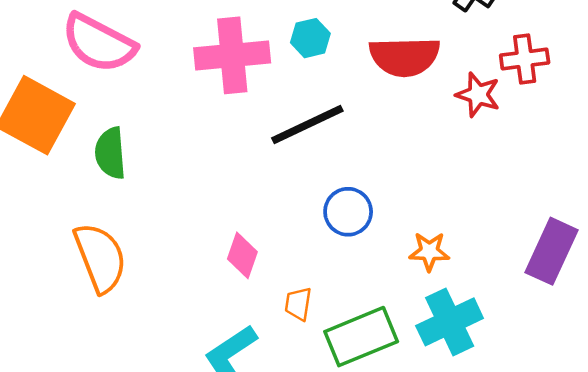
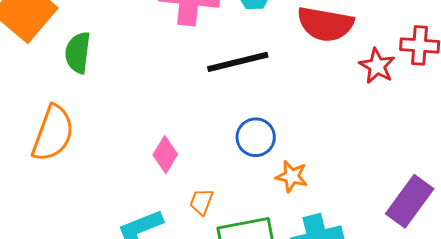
orange star: (429, 251) -> (292, 176), moved
orange semicircle: (100, 258) -> (53, 133), turned 30

